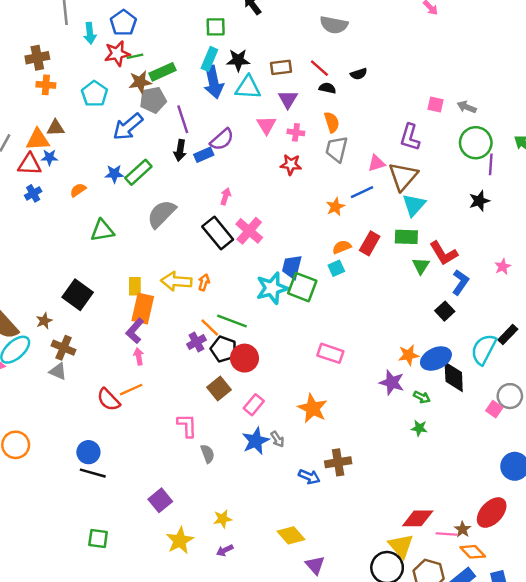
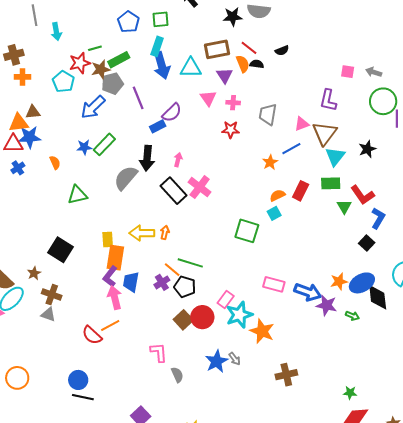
blue pentagon: (123, 23) -> (128, 22), moved
red star: (117, 54) -> (80, 63), moved
black star: (238, 60) -> (233, 17), moved
brown rectangle: (281, 67) -> (217, 49), size x1.4
orange semicircle: (332, 122) -> (243, 64), moved
black arrow: (180, 150) -> (147, 158), moved, size x1.4
blue star: (49, 157) -> (29, 137), size x1.6
orange semicircle: (78, 190) -> (55, 163), turned 104
black star: (479, 201) -> (367, 149), moved
blue trapezoid: (292, 267) -> (131, 282), moved
cyan star: (272, 288) -> (239, 315), moved
pink arrow: (139, 356) -> (115, 298), size x1.6
red circle: (244, 358) -> (202, 317), moved
pink rectangle: (254, 405) -> (226, 300), moved
green star: (419, 428) -> (350, 393), moved
blue arrow: (309, 477) -> (308, 292), moved, size x1.5

